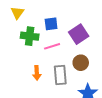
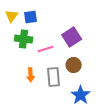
blue square: (51, 24) -> (31, 17), moved

